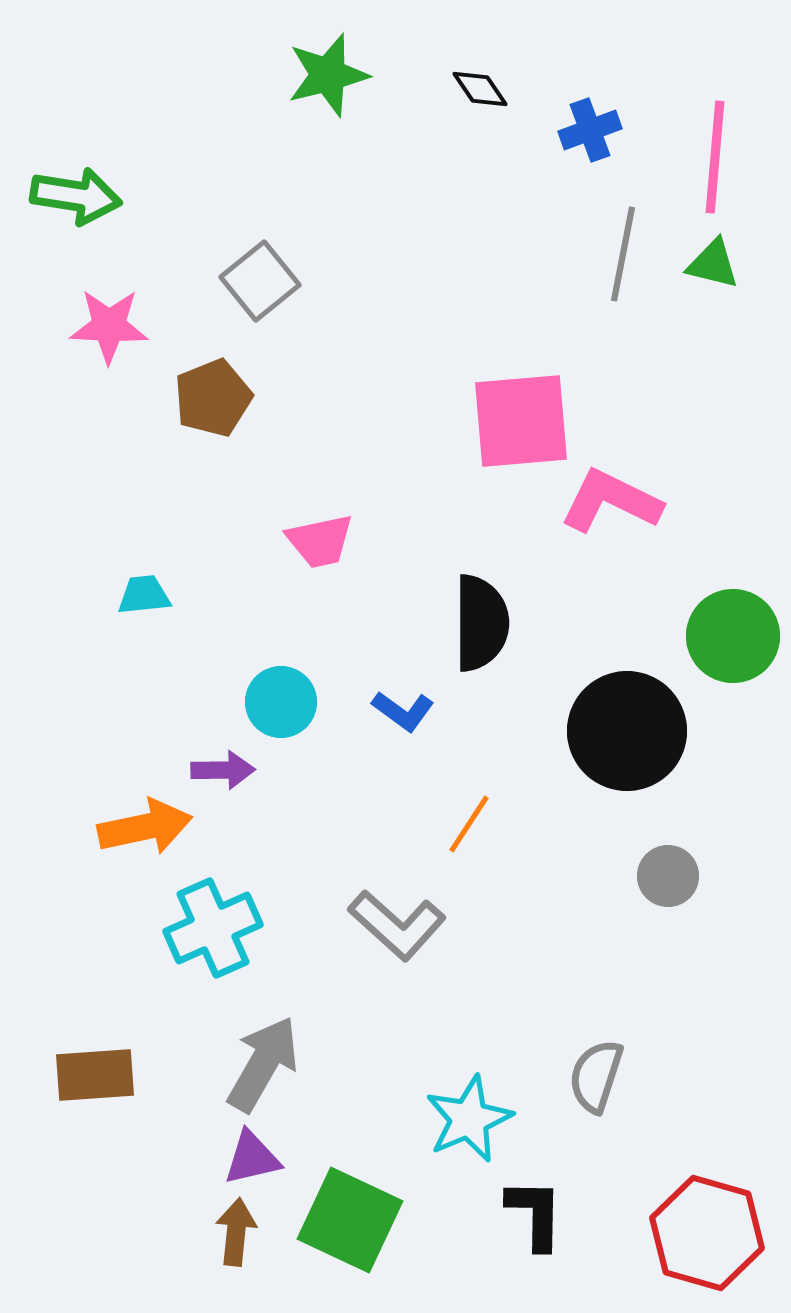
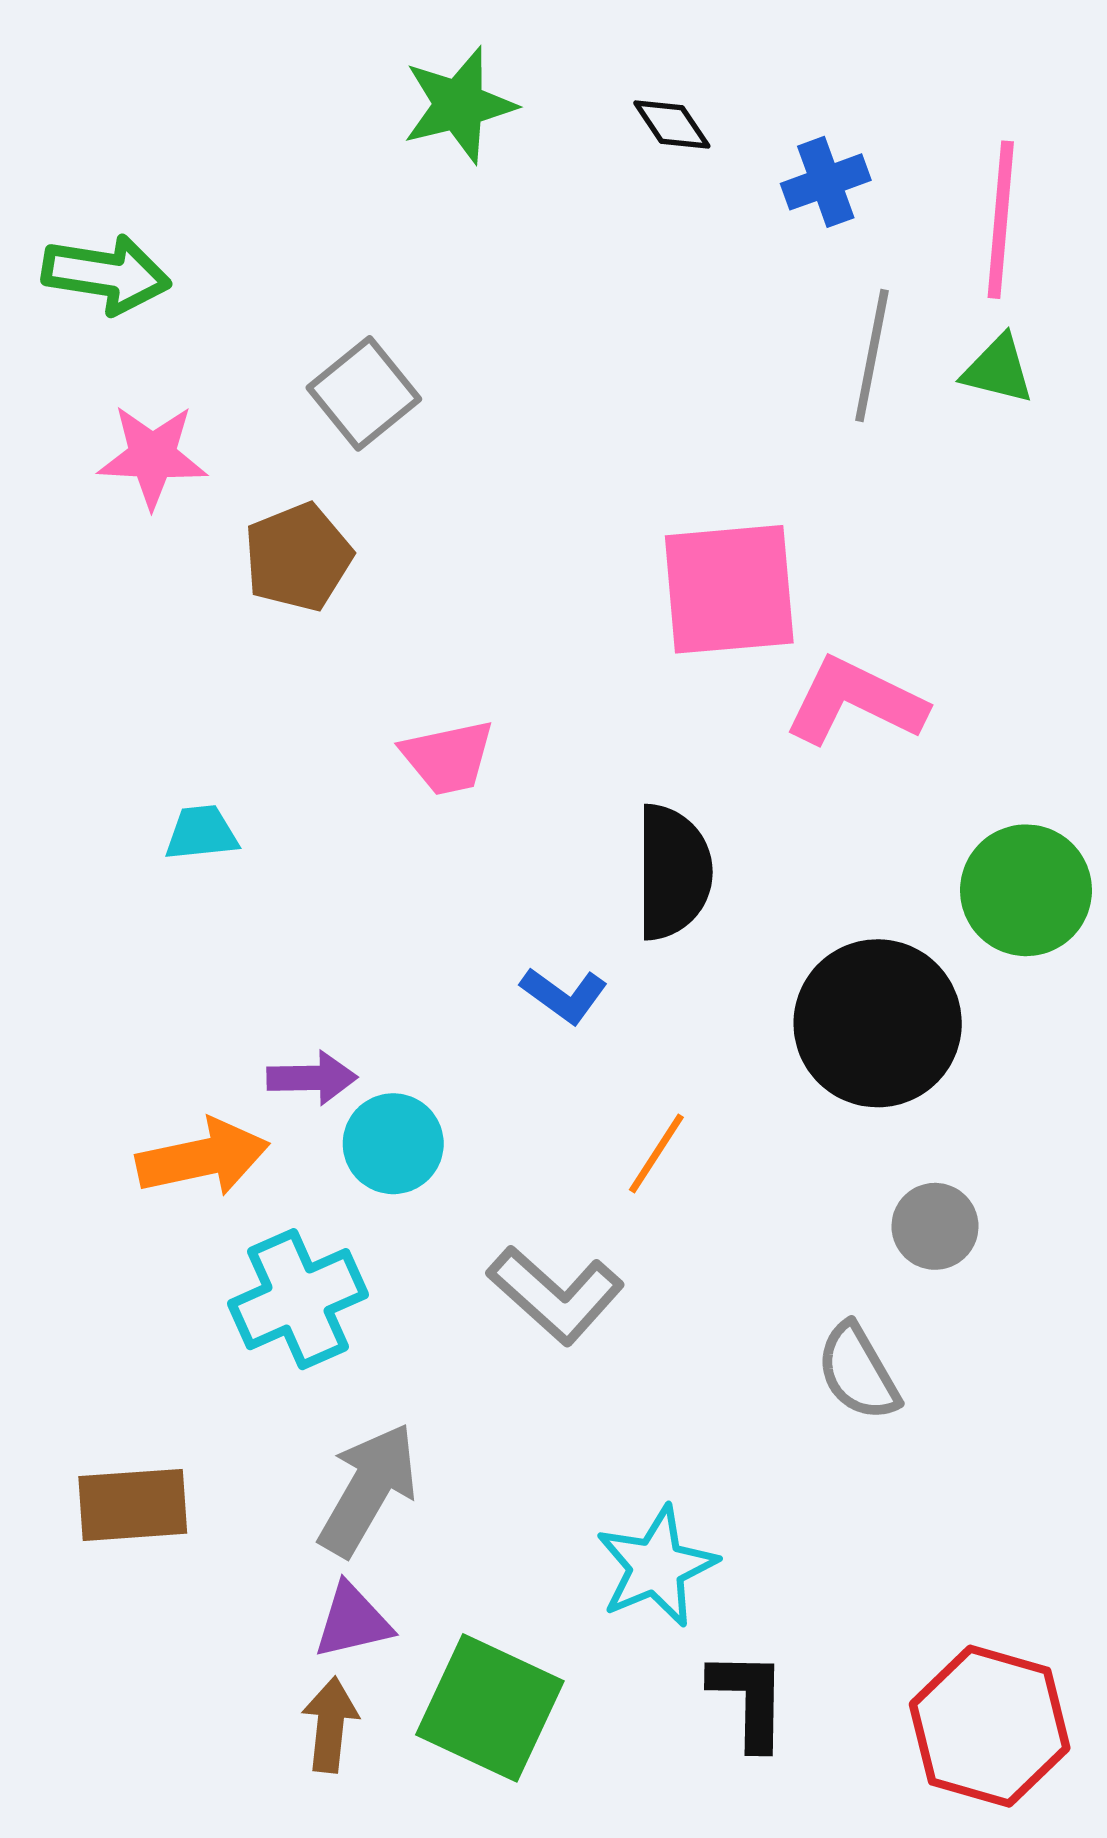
cyan circle: (281, 702) -> (393, 1144), moved
gray semicircle: (596, 1076) -> (858, 1372), moved, turned -48

